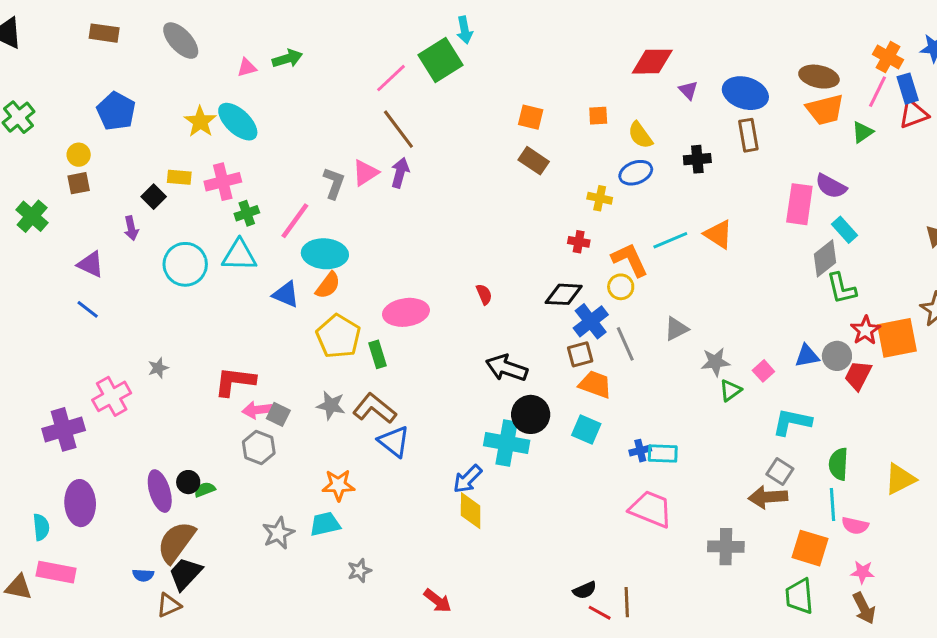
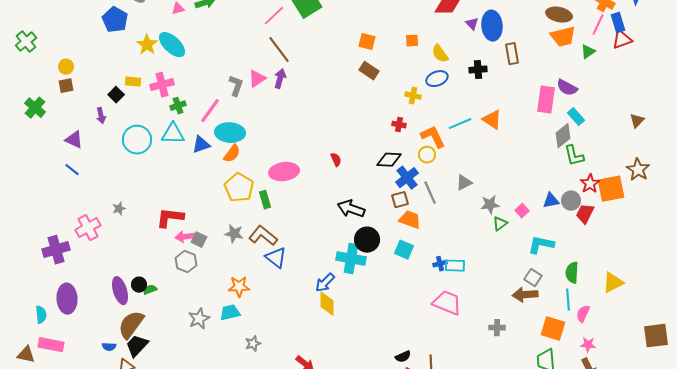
blue ellipse: (745, 93) -> (492, 26), moved, turned 68
blue pentagon: (116, 111) -> (115, 20), moved
blue triangle: (286, 294) -> (201, 145), moved, turned -42
pink semicircle: (855, 526) -> (583, 314), turned 102
gray cross: (726, 547) -> (497, 328), size x0.7

